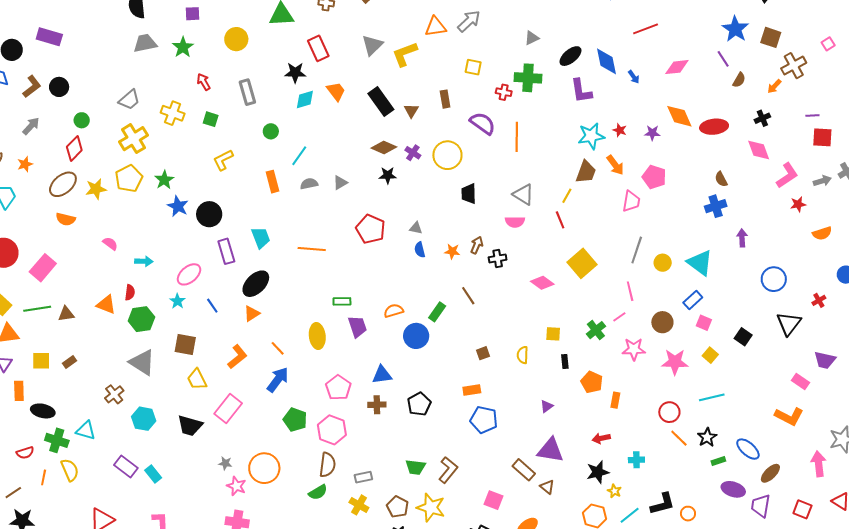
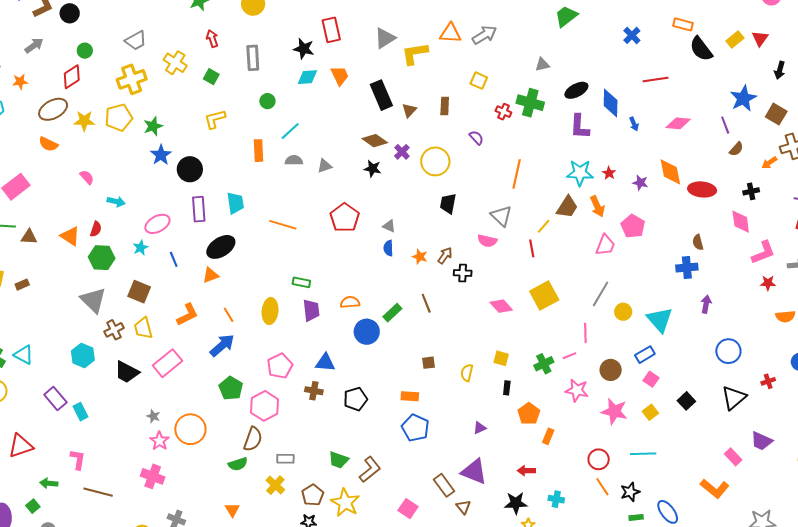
purple semicircle: (483, 123) -> (476, 138), size x0.6
orange line: (517, 137) -> (517, 174), moved
brown cross: (114, 394) -> (114, 330), moved

